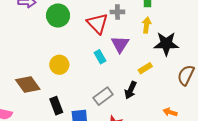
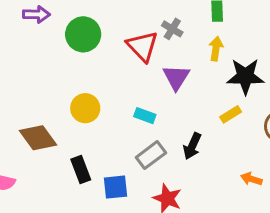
gray cross: (117, 12) -> (172, 29), turned 32
cyan rectangle: (100, 57) -> (145, 116), moved, turned -40
yellow rectangle: (145, 68) -> (231, 114), moved

